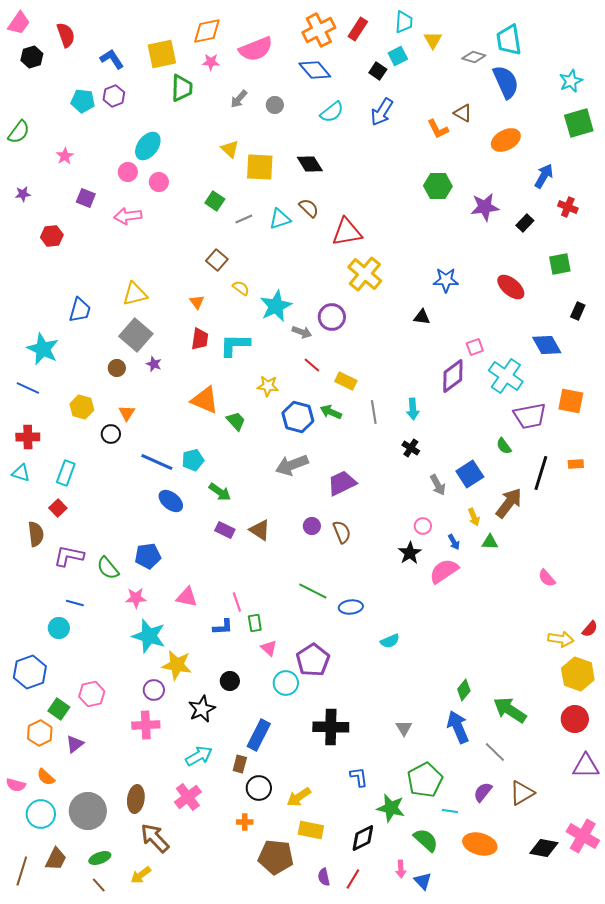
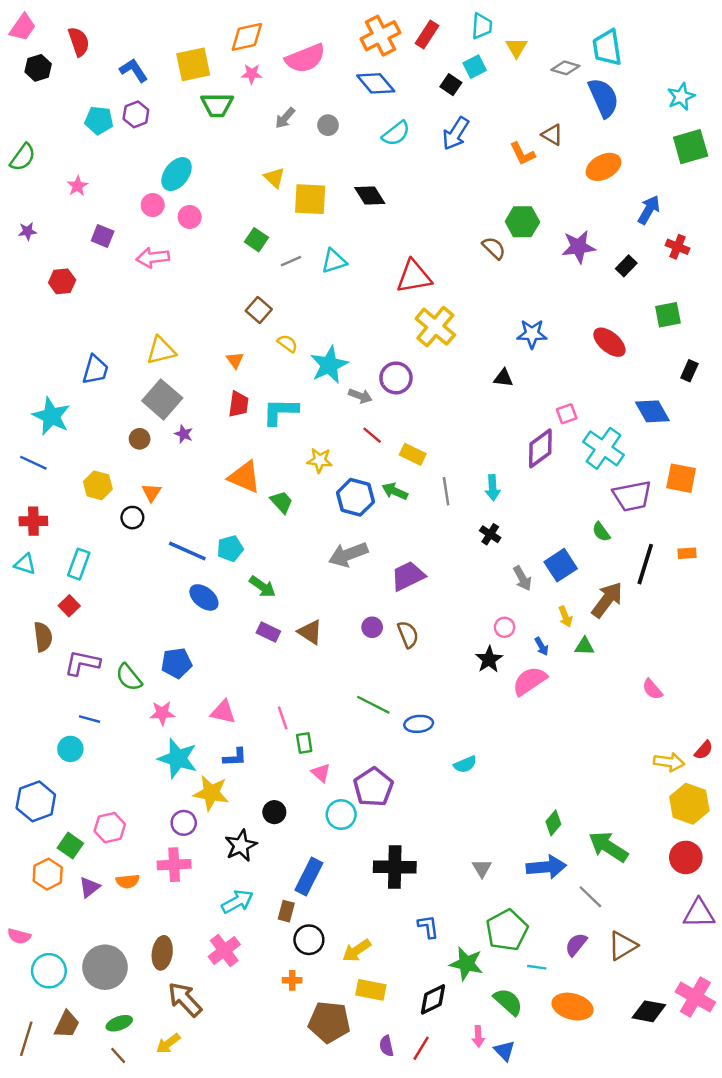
green trapezoid: (182, 88) -> (217, 105), turned 88
brown semicircle: (309, 208) -> (494, 248), moved
blue L-shape: (223, 627) -> (235, 757), moved
blue arrow: (458, 727) -> (546, 867), turned 108
orange semicircle: (46, 777) -> (128, 881), moved, turned -48

